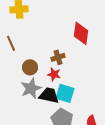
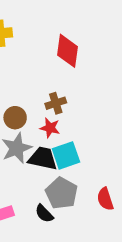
red diamond: (81, 33) -> (67, 51), moved
cyan square: (65, 93) -> (66, 155), turned -36

